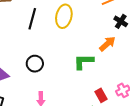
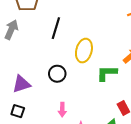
yellow ellipse: (64, 16) -> (84, 51), moved

